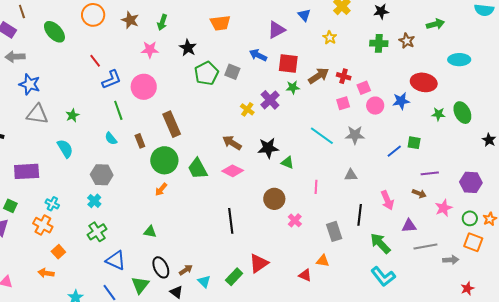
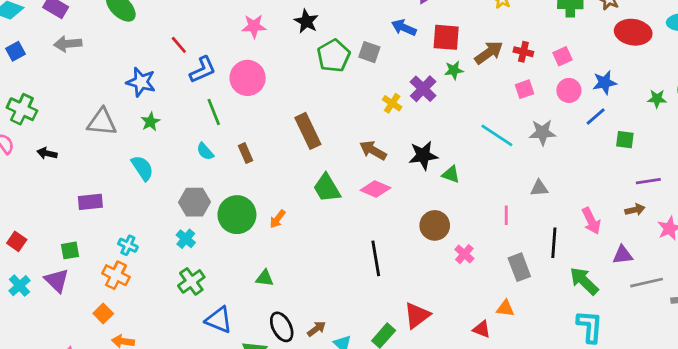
red ellipse: (424, 82) -> (633, 32), moved
blue star: (30, 84) -> (141, 82), moved
pink square: (364, 88) -> (563, 56), moved
brown rectangle: (172, 124) -> (308, 131), moved
blue line: (394, 151) -> (596, 116), moved
green circle: (164, 160) -> (237, 215), moved
purple rectangle: (27, 171) -> (90, 202), size x0.7
pink line: (316, 187) -> (506, 215), moved
brown arrow: (419, 194) -> (635, 210), turned -32
green square: (10, 206) -> (70, 250), turned -32
orange square: (58, 252) -> (103, 313), moved
cyan L-shape: (383, 276) -> (590, 326), turned -135

